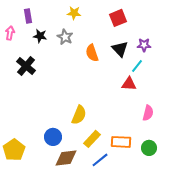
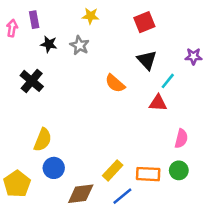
pink arrow: (10, 33) -> (12, 28), moved
purple star: (144, 45) -> (193, 56), moved
orange semicircle: (92, 53) -> (115, 83), moved, turned -30
yellow semicircle: (79, 115) -> (43, 140), moved
blue circle: (53, 137) -> (54, 168), moved
green circle: (149, 148) -> (179, 170), moved

